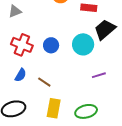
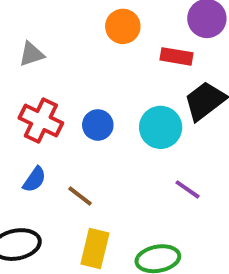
purple line: (99, 75) -> (188, 189), turned 48

